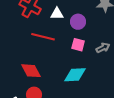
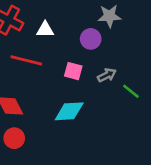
purple circle: (78, 22) -> (91, 39), moved

